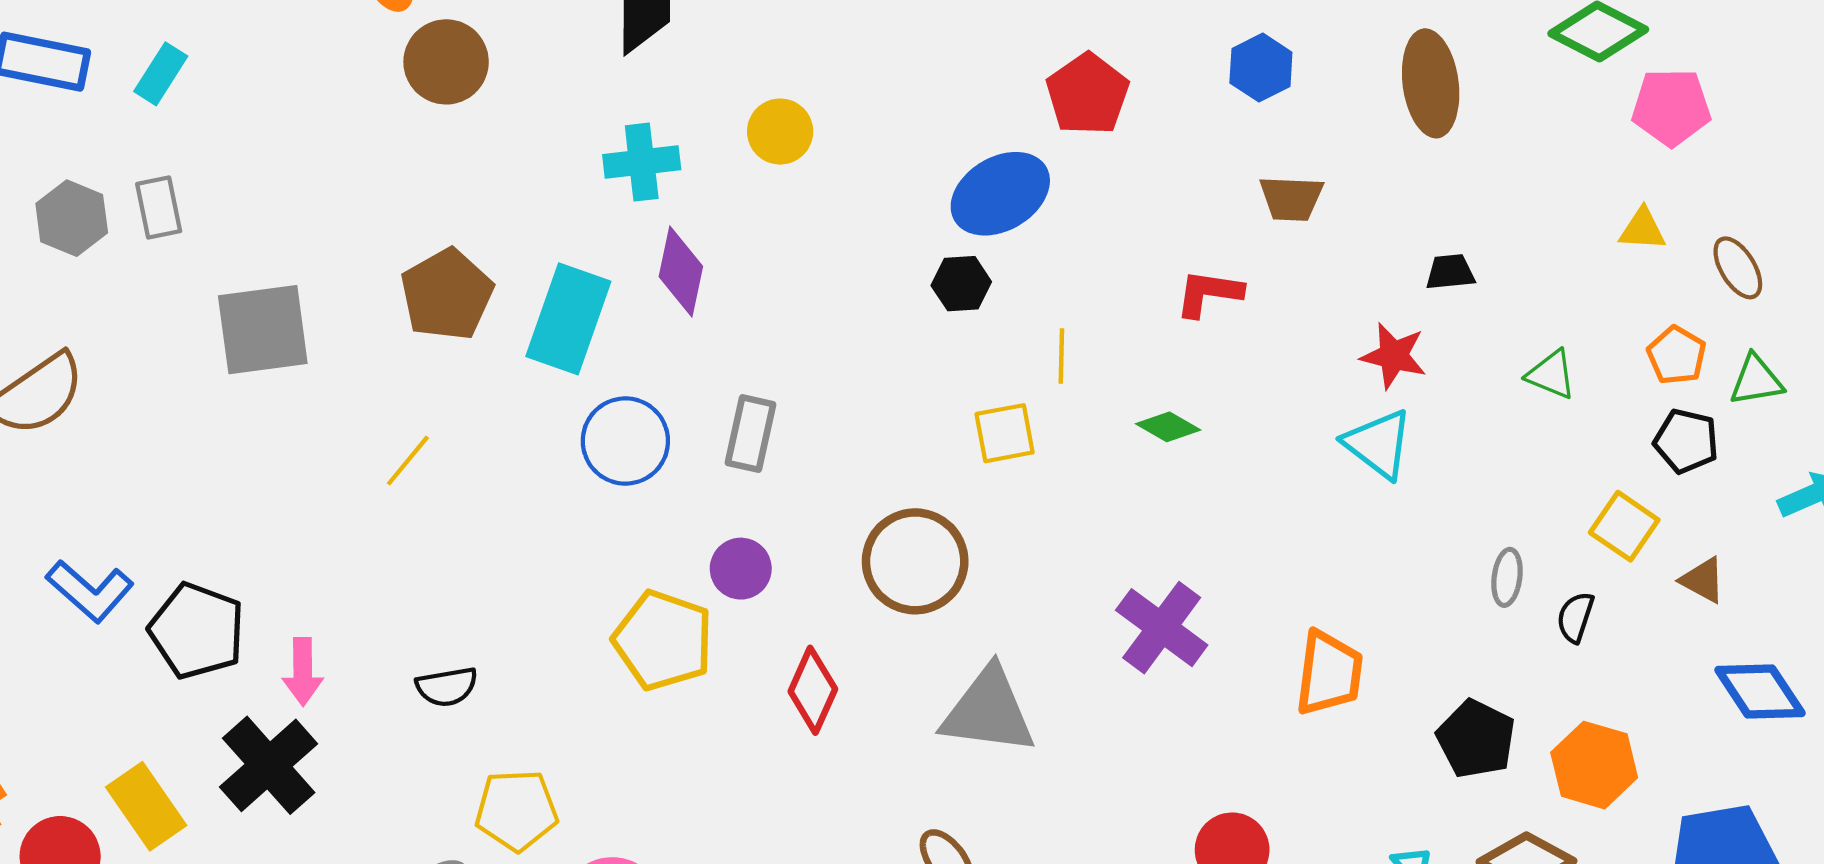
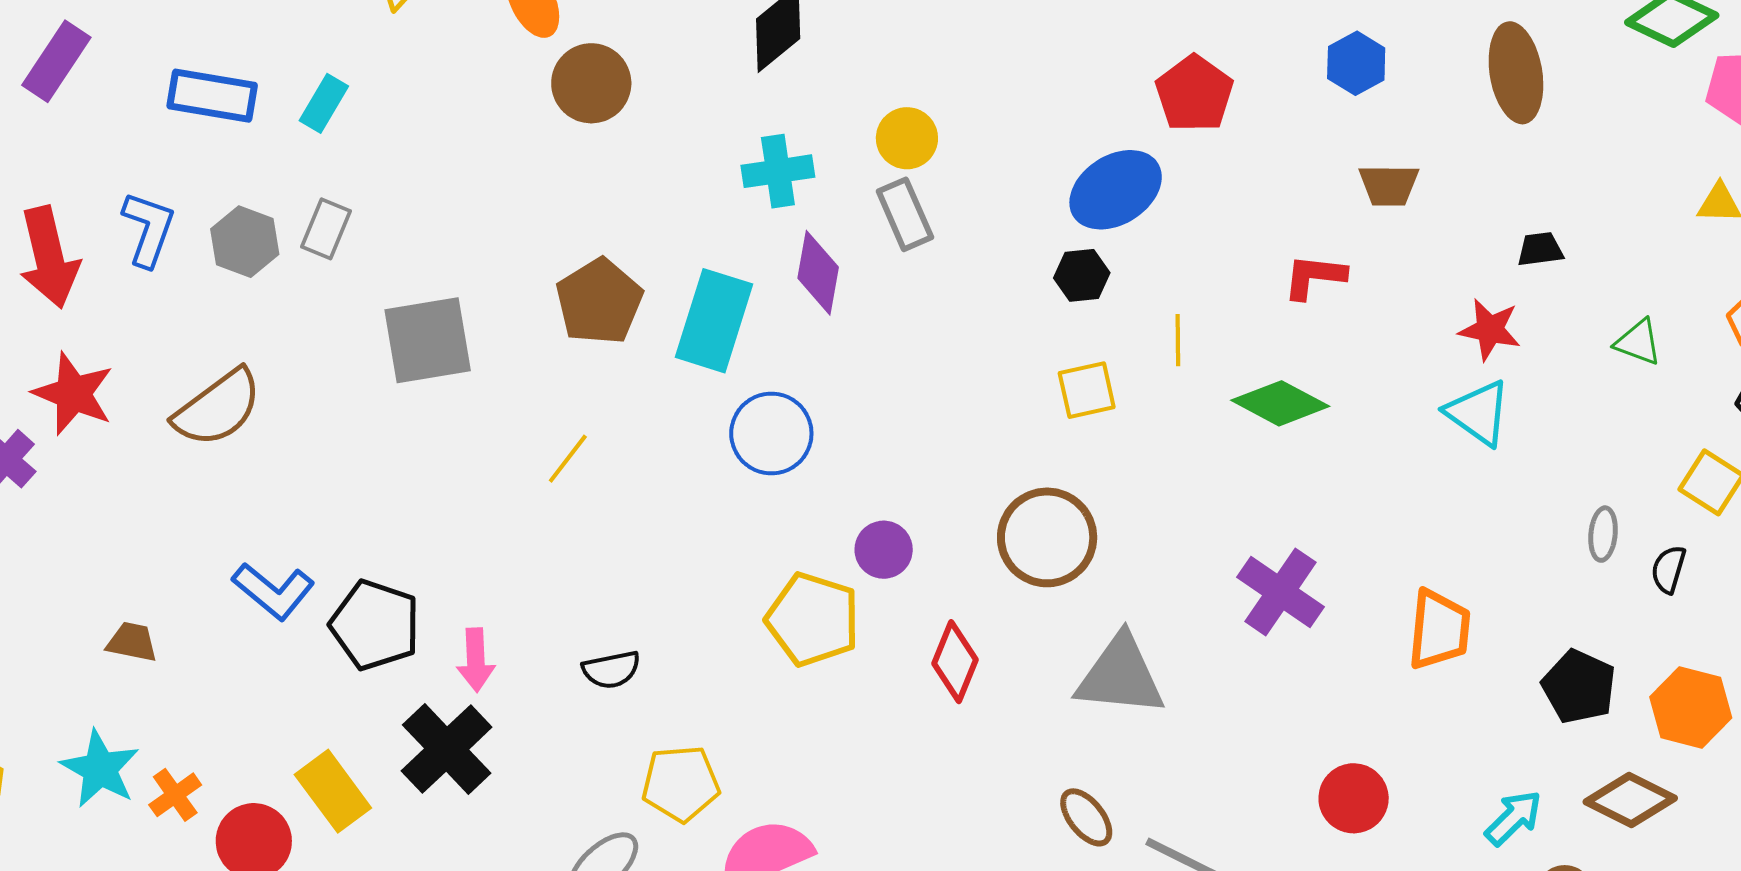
gray rectangle: (159, 208) -> (326, 229), turned 36
green diamond: (1168, 427) -> (1280, 403), size x1.6
yellow square: (1005, 433) -> (1087, 390), moved
gray rectangle: (751, 434) -> (905, 214), moved, turned -34

